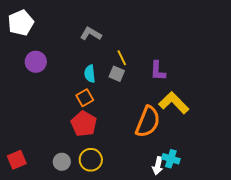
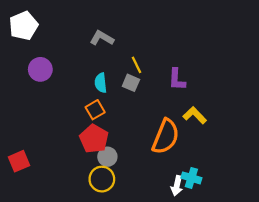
yellow L-shape: (174, 103) -> (195, 115), size x0.7
red square: (17, 160) -> (19, 161), moved
gray circle: (62, 162) -> (107, 157), moved

